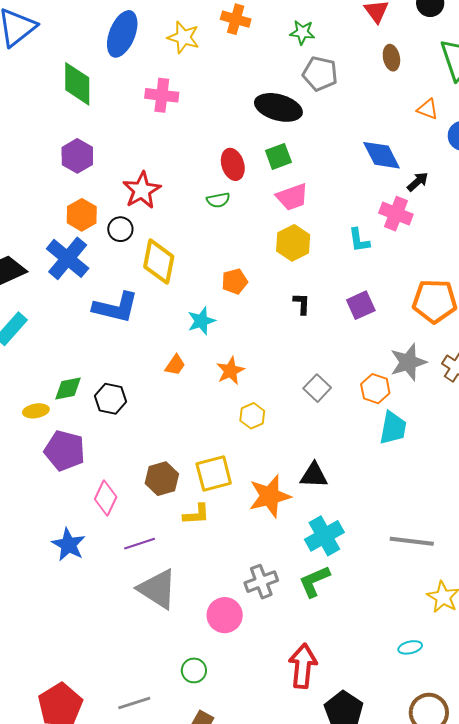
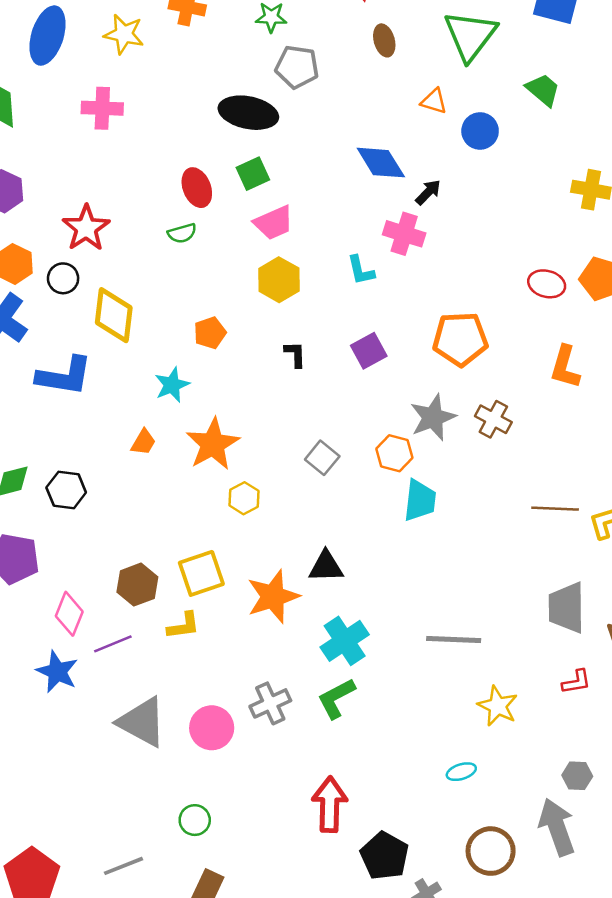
orange star: (230, 371) -> (213, 444), size x1.5
purple line: (140, 544) -> (113, 644), moved
blue star: (69, 545) -> (57, 672), moved
pink circle: (225, 615) -> (212, 728), moved

